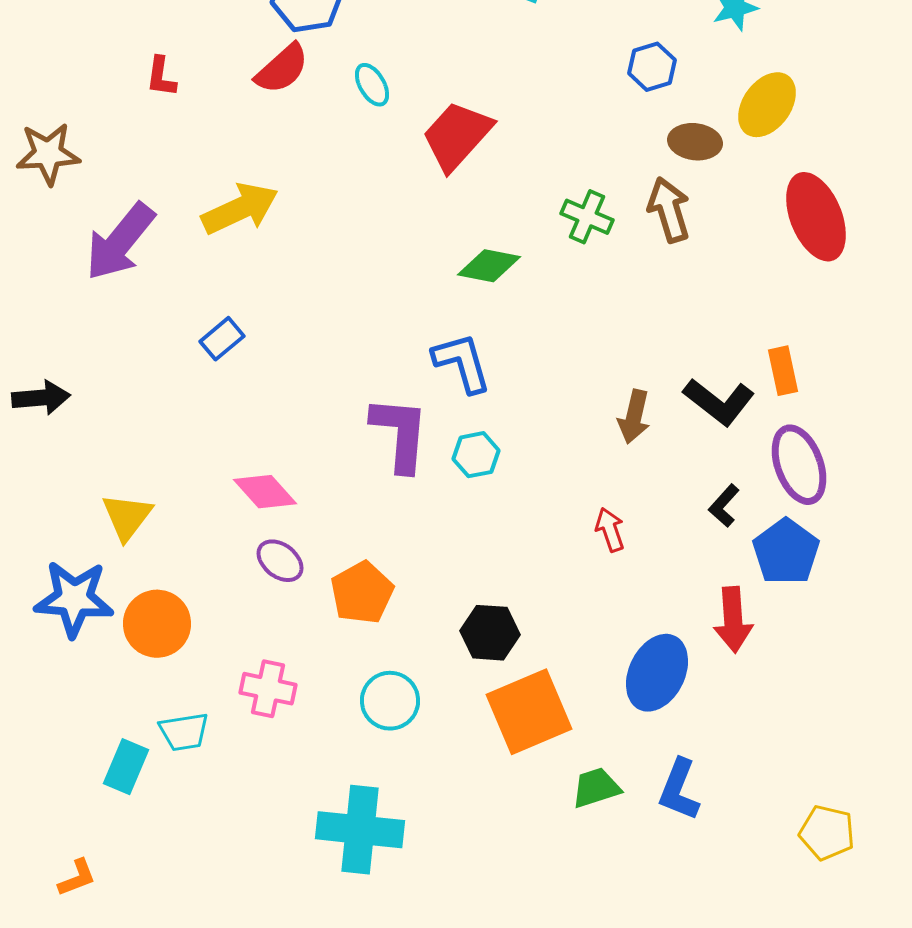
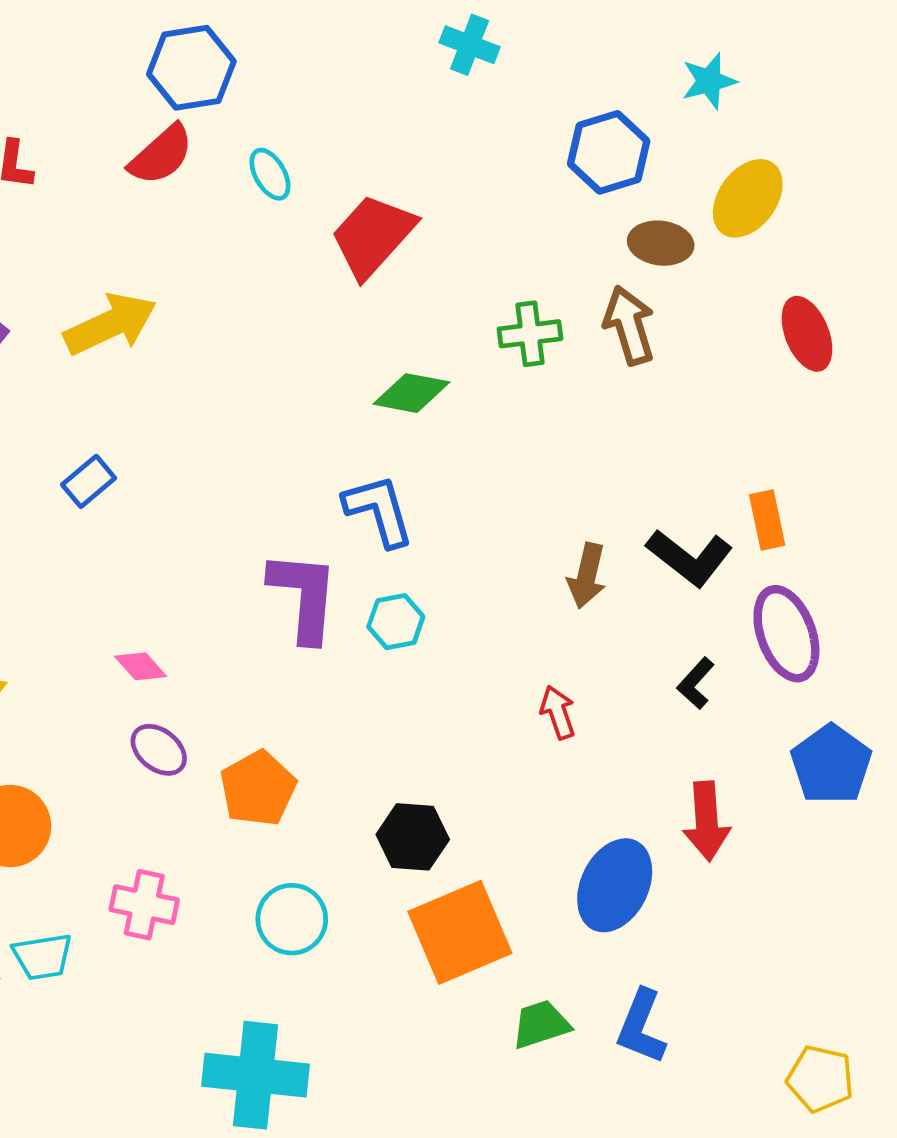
blue hexagon: (652, 67) -> (609, 152), size x1.4
green cross: (587, 217) -> (530, 334), turned -30
red ellipse: (816, 217) -> (807, 334), size x0.7
pink diamond: (265, 492) -> (141, 666), size x0.7
blue pentagon: (786, 552) -> (831, 764), moved

